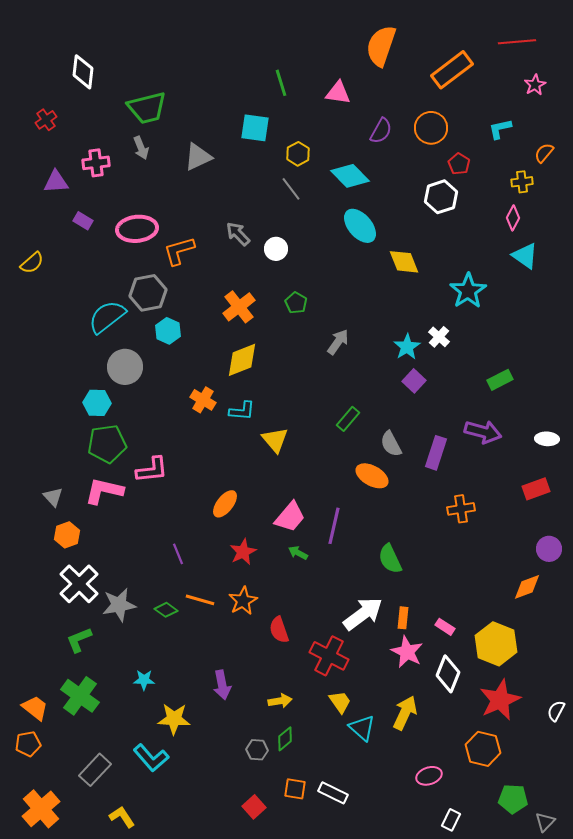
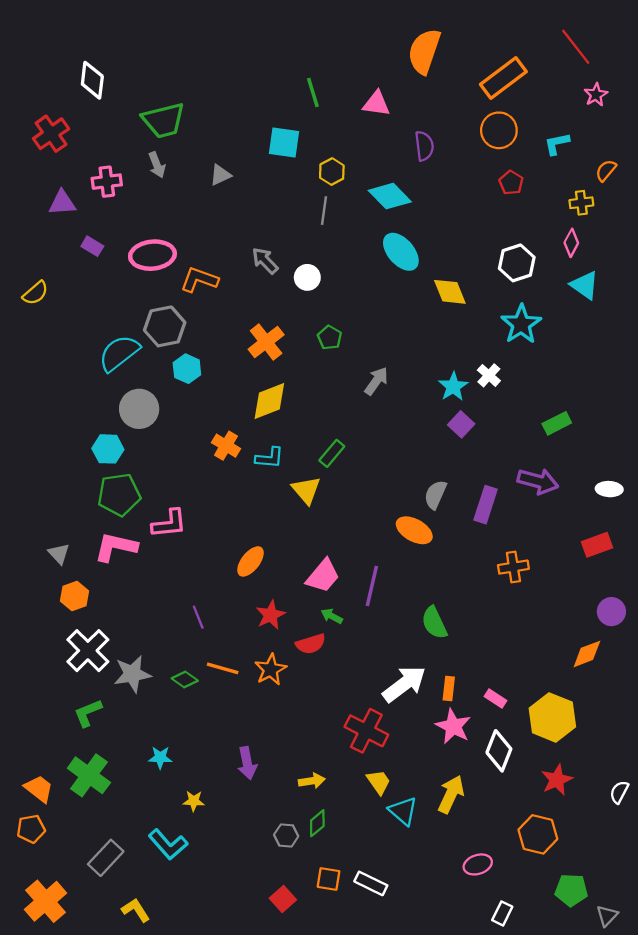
red line: (517, 42) -> (576, 47), turned 57
red cross: (46, 120) -> (51, 134), size x1.5
orange circle: (431, 128) -> (499, 130), moved
purple semicircle: (381, 131) -> (424, 146), turned -36
gray triangle: (198, 157) -> (220, 175), size x0.7
gray line: (291, 189) -> (324, 211), turned 45
white hexagon: (441, 197) -> (517, 263), moved
orange L-shape: (179, 251) -> (199, 280), turned 36
green rectangle: (348, 419) -> (332, 453), moved
gray semicircle: (391, 444) -> (435, 495), turned 52
red semicircle: (279, 630) -> (311, 644), moved, turned -88
red star: (500, 700) -> (557, 780), size x0.7
yellow star: (174, 719) -> (194, 801), size x0.6

